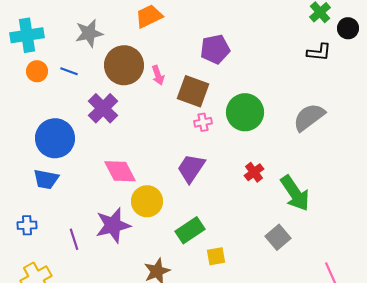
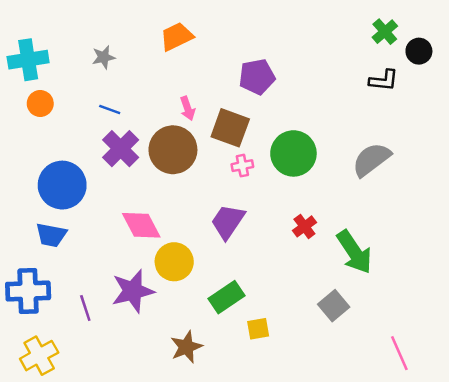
gray star: (89, 33) -> (104, 57), size x0.7
brown circle: (124, 65) -> (173, 150), moved
blue line: (69, 71) -> (110, 110), moved
blue cross: (27, 225) -> (28, 291), size x1.8

